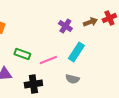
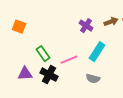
green rectangle: (22, 54) -> (43, 54), turned 35
black cross: (33, 84) -> (49, 75), moved, turned 36

